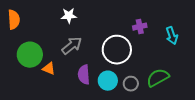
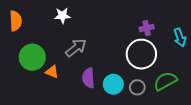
white star: (69, 16) -> (62, 16), moved
white circle: (117, 50) -> (141, 54), moved

